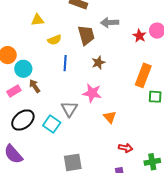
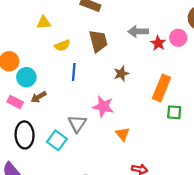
gray arrow: (110, 23) -> (138, 31), moved
brown star: (98, 63) -> (121, 74), moved
brown arrow: (35, 86) -> (39, 97), turned -88
pink rectangle: (14, 91) -> (15, 102), turned 56
black ellipse: (23, 120) -> (25, 135), turned -55

